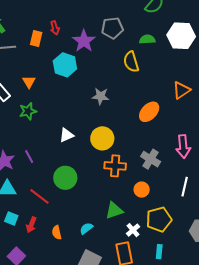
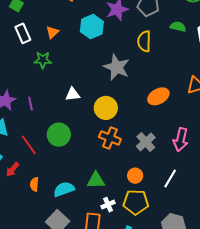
yellow semicircle: (131, 62) -> (144, 41), moved
gray star: (101, 96) -> (117, 67), size x1.5
orange circle: (142, 190) -> (135, 176), moved
cyan semicircle: (86, 228) -> (64, 189), size x1.5

